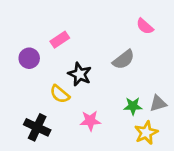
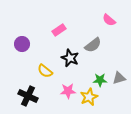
pink rectangle: (60, 40) -> (59, 30), moved
black star: (80, 74) -> (70, 58), moved
yellow star: (146, 133) -> (89, 97), moved

